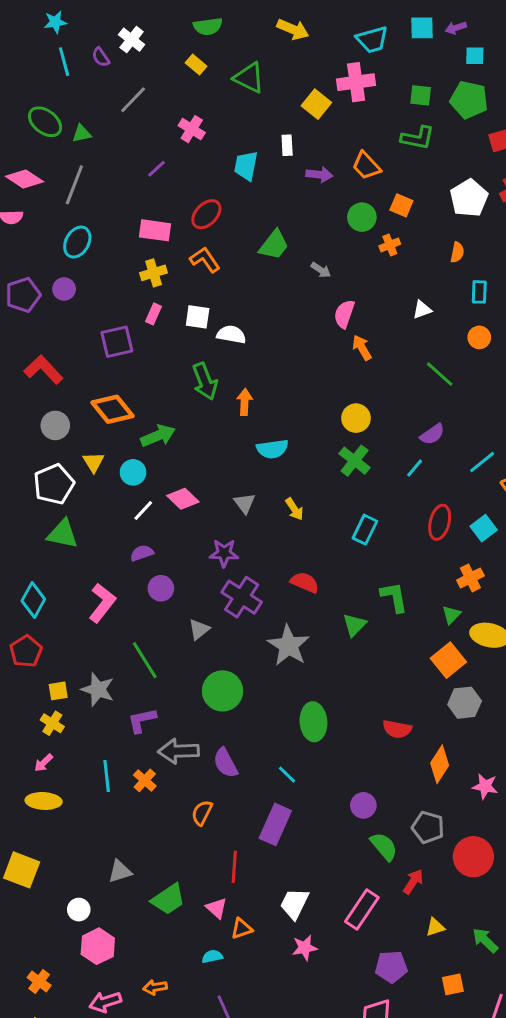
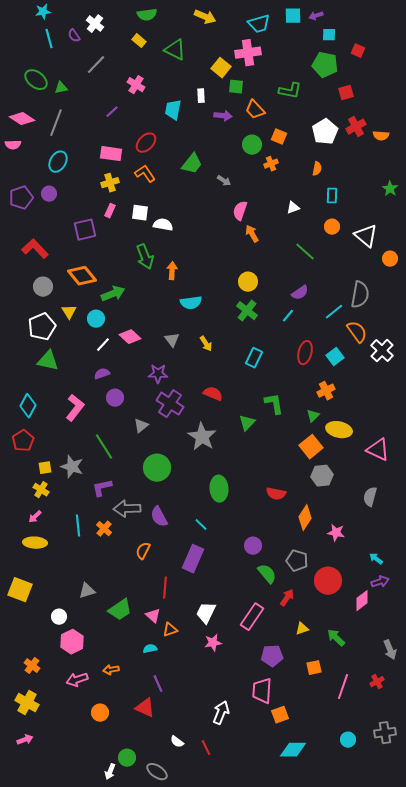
green square: (421, 95) -> (236, 87), moved

